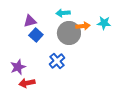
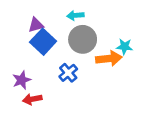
cyan star: (104, 23) -> (124, 47), moved
orange arrow: (83, 26) -> (109, 58), moved, size x1.5
blue square: (36, 35) -> (43, 42), size x1.5

